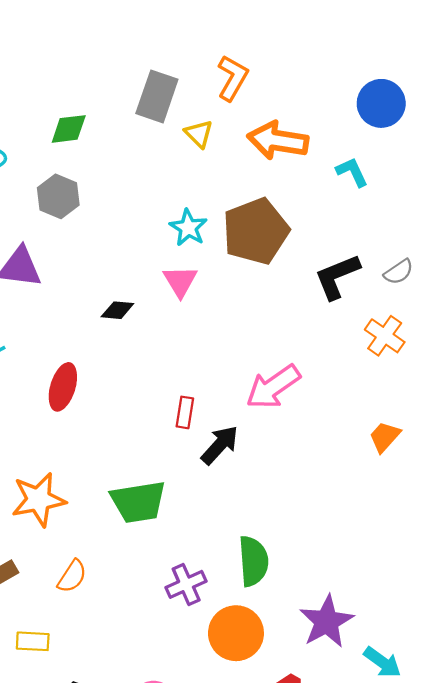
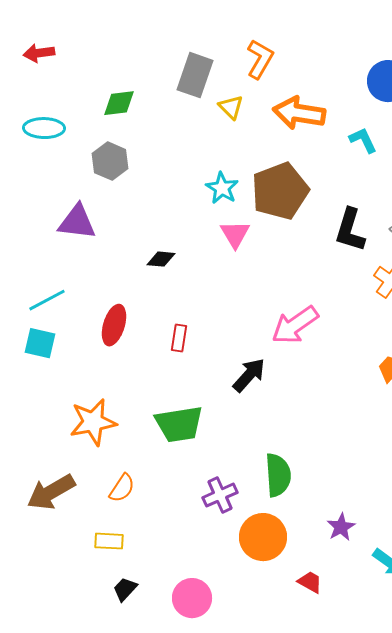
black L-shape: (337, 277) -> (350, 230), turned -51
pink triangle: (180, 281) -> (235, 234), moved
red rectangle: (185, 412) -> (179, 338), moved
purple star: (327, 622) -> (341, 527), size x0.6
yellow rectangle: (33, 641) -> (109, 541), moved

